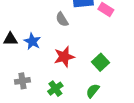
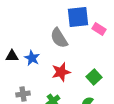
gray semicircle: (62, 19) -> (59, 38), size x1.5

